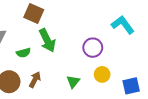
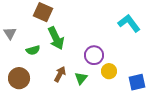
purple circle: (93, 48) -> (94, 55), moved
brown arrow: (35, 80) -> (60, 74), moved

